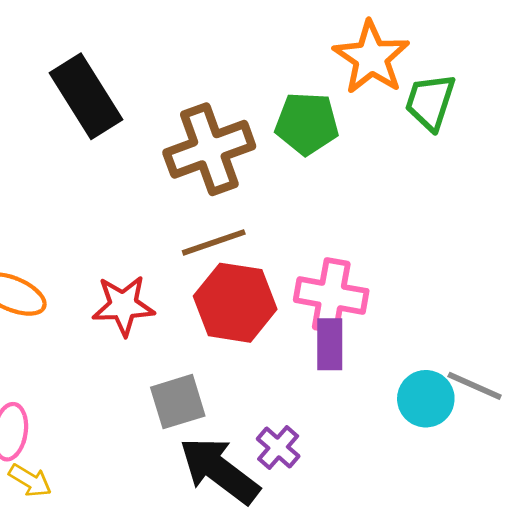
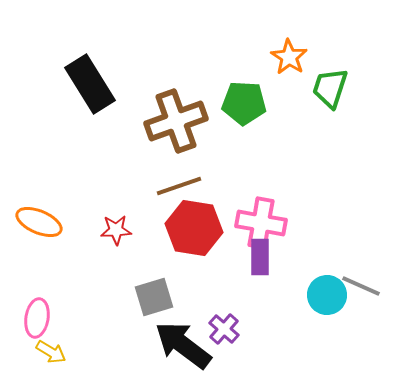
orange star: (371, 58) -> (289, 57), size x0.7
red star: (123, 306) -> (116, 230), size x0.7

